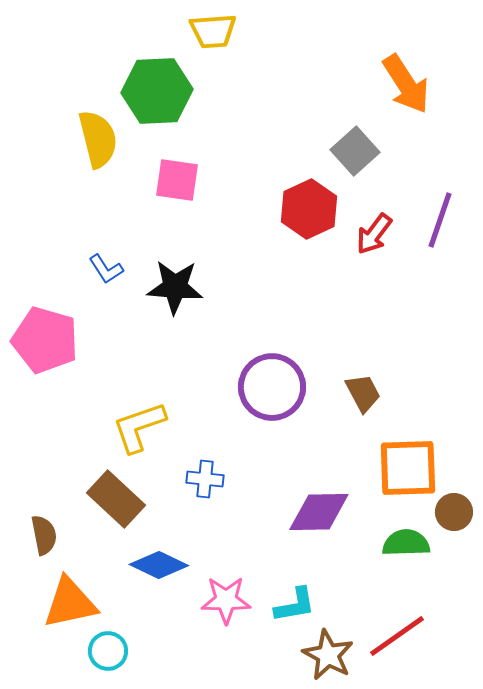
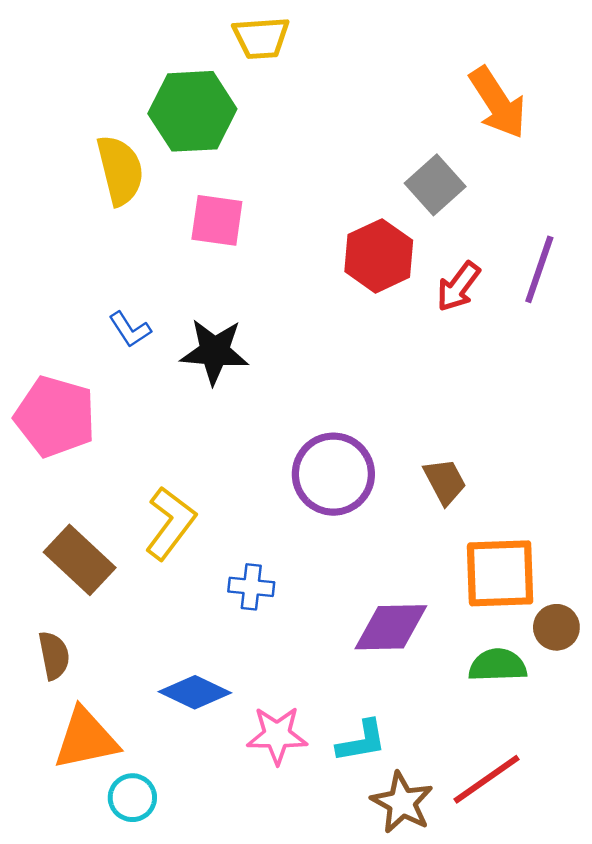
yellow L-shape: (139, 427) -> (170, 523), turned 146
brown rectangle: (116, 499) -> (80, 560), moved

